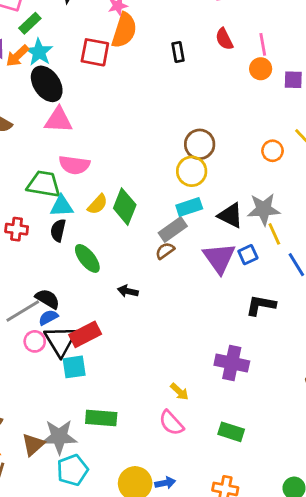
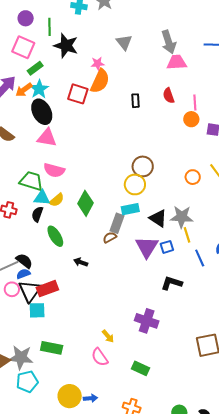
yellow semicircle: (98, 204) -> (57, 200), moved
gray rectangle: (173, 229) -> (117, 223), turned -42

